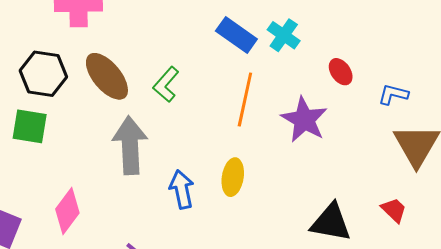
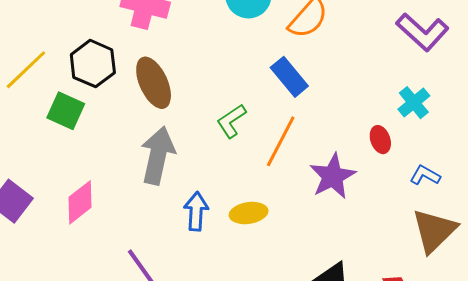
cyan cross: (284, 35) -> (414, 103), moved
green L-shape: (166, 84) -> (231, 121), moved
yellow ellipse: (233, 177) -> (249, 213), turned 57

